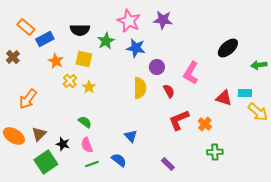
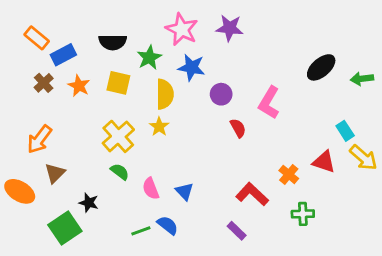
brown cross: (13, 57) -> (44, 83), moved
green arrow: (259, 65) -> (362, 79), moved
yellow cross: (70, 81) -> (118, 136), moved, size x1.6
yellow star: (89, 87) -> (159, 127), moved
yellow semicircle: (140, 88) -> (165, 94), moved
cyan rectangle: (245, 93) -> (345, 131), turned 56
red triangle: (224, 98) -> (324, 162), moved
red L-shape: (179, 120) -> (252, 194), moved, turned 65
brown triangle: (39, 134) -> (55, 173), moved
pink semicircle: (87, 145) -> (151, 189), moved
green line: (92, 164) -> (141, 231), moved

